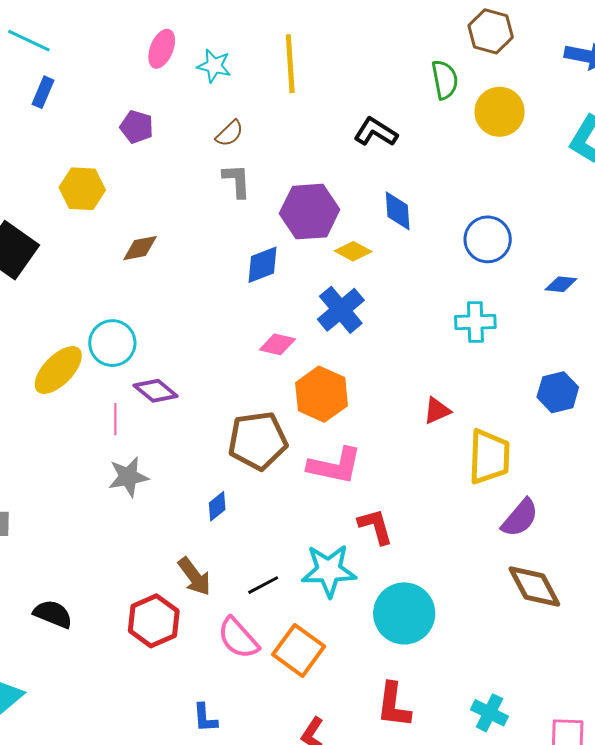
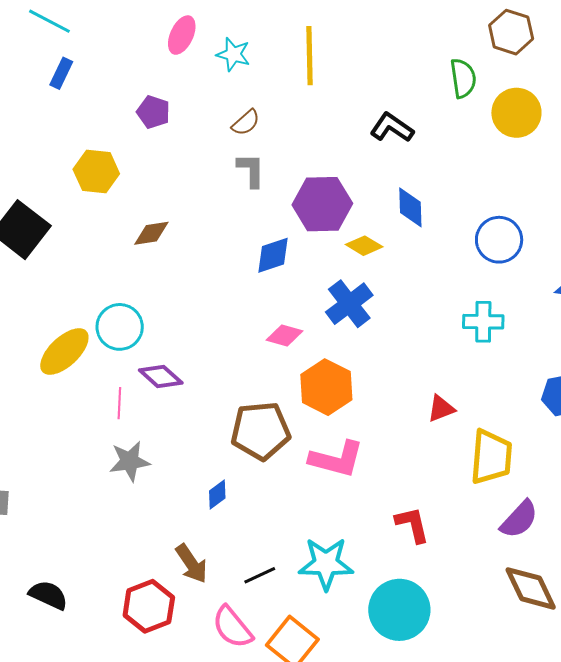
red L-shape: (376, 526) -> (412, 525), moved

